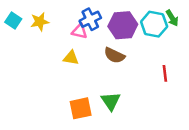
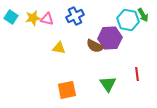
purple hexagon: (123, 25) -> (110, 38), moved
pink triangle: (79, 31) -> (47, 19), moved
red line: (165, 73) -> (137, 74), moved
green triangle: (111, 101) -> (108, 84), moved

